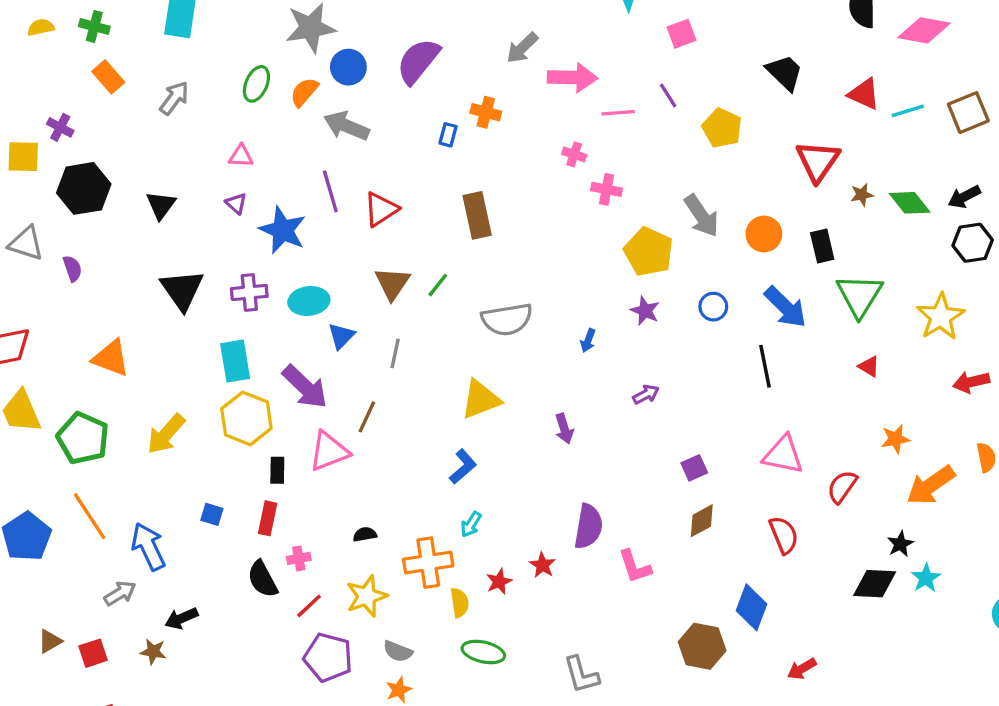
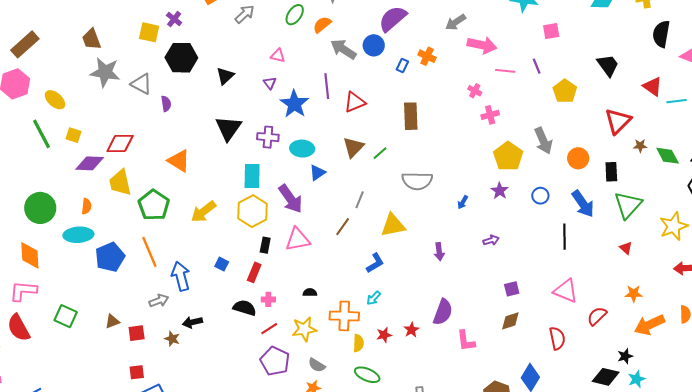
blue circle: (348, 67) -> (374, 45), moved
pink cross: (607, 189) -> (490, 115), turned -36
gray line: (395, 353) -> (360, 200), moved
brown line: (367, 417) -> (343, 227), moved
black semicircle: (263, 579) -> (245, 308), turned 125

